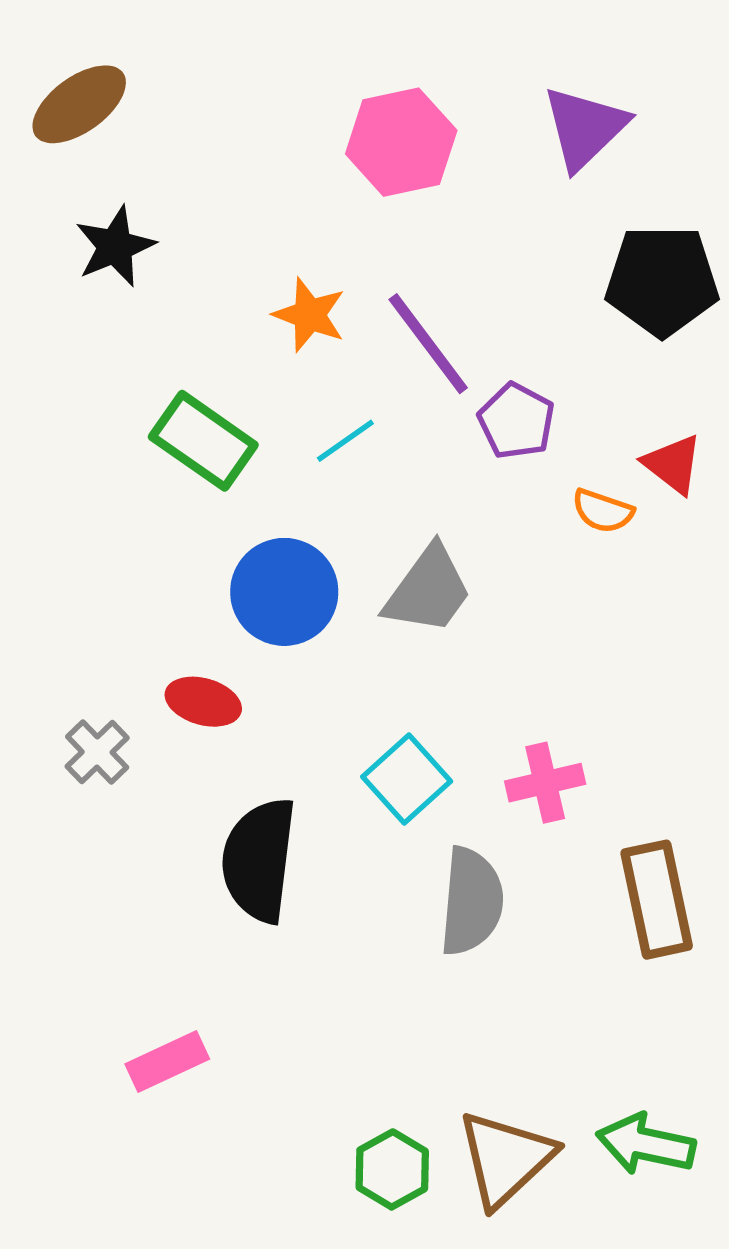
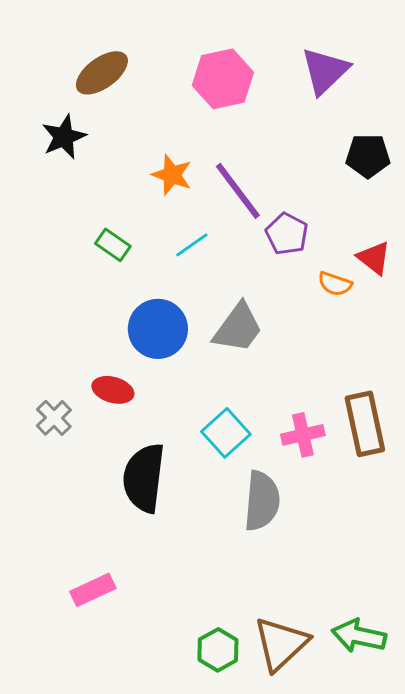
brown ellipse: (79, 104) -> (102, 73), moved
black pentagon: (662, 281) -> (368, 156), size x0.7
green rectangle: (203, 441) -> (113, 245), size x0.6
brown rectangle: (657, 900) -> (365, 424), moved

